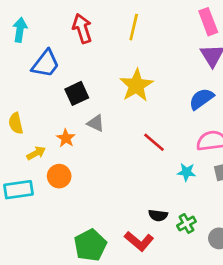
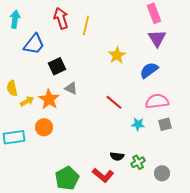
yellow line: (134, 27) -> (86, 25), moved
yellow star: (136, 85) -> (117, 55), moved, size x0.7
orange star: (66, 138) -> (49, 99), size x1.5
yellow arrow: (36, 153) -> (27, 101), moved

